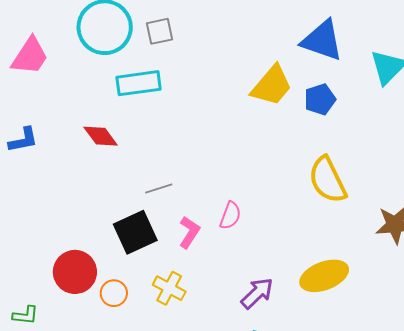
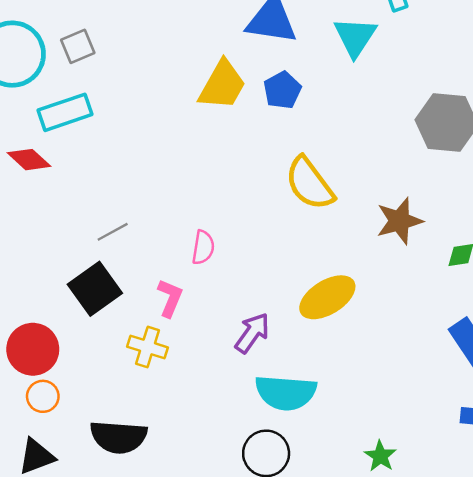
red diamond: (101, 136) -> (29, 160), moved
pink L-shape: (189, 232) -> (170, 298), moved
orange circle: (114, 293) -> (43, 396), moved

